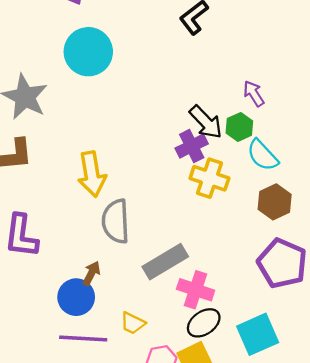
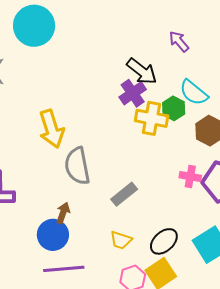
green hexagon: (239, 127) -> (174, 108), moved
gray rectangle: (165, 262) -> (124, 194), size x0.7
pink cross: (196, 290) -> (190, 177), moved, size x0.7
yellow trapezoid: (133, 323) -> (121, 240), moved

